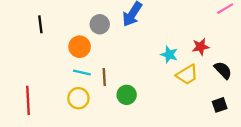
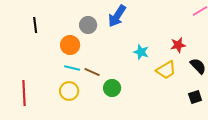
cyan star: (169, 55) -> (141, 52), moved
brown line: (104, 77) -> (92, 72), turned -63

